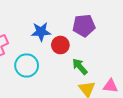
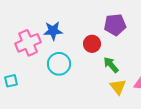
blue star: (41, 32) -> (53, 31), moved

